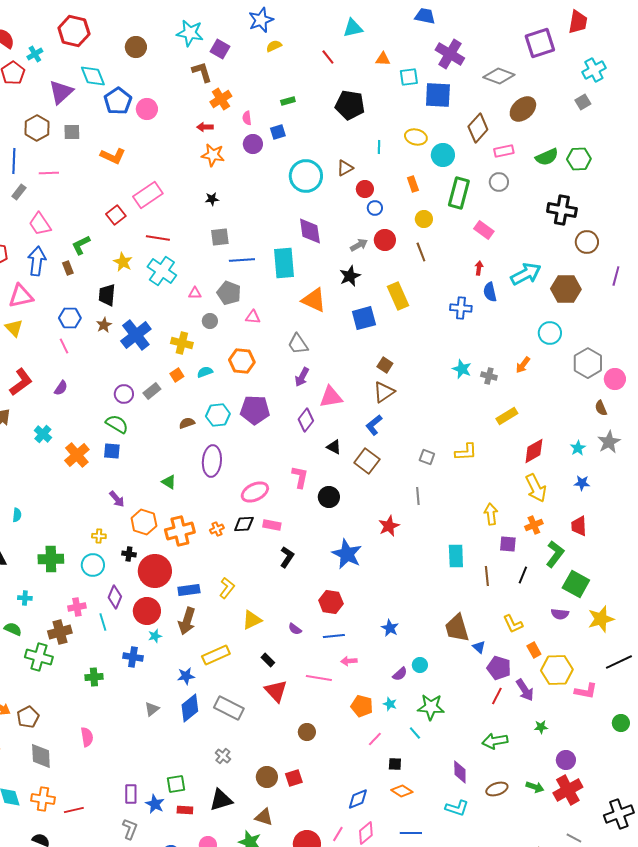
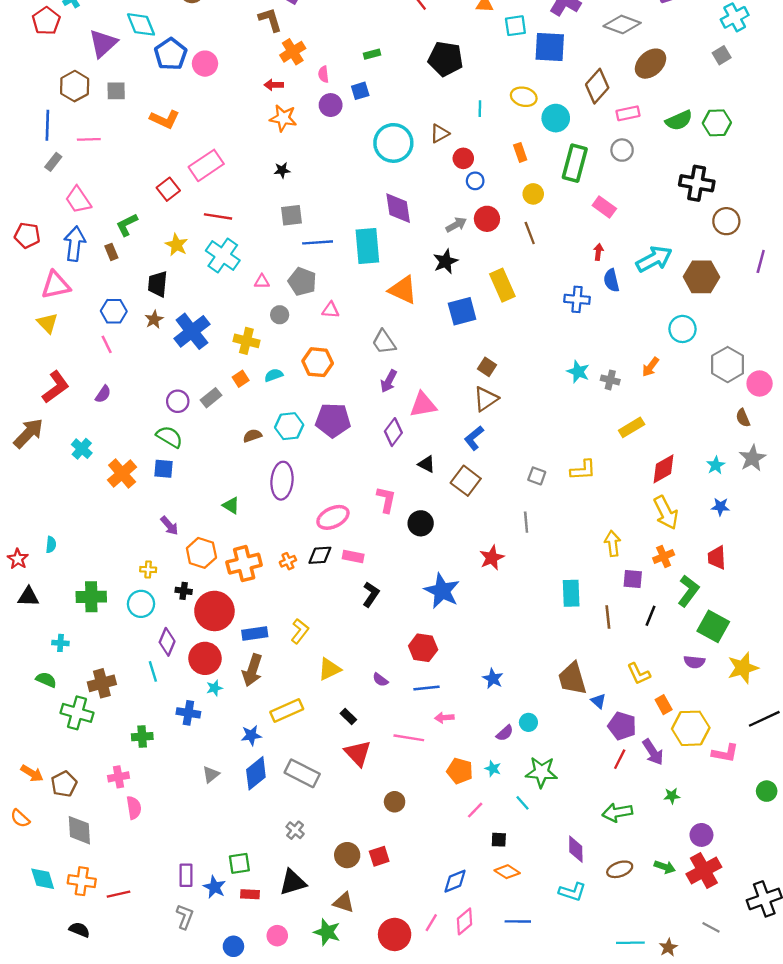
pink cross: (77, 607) -> (118, 777), moved

